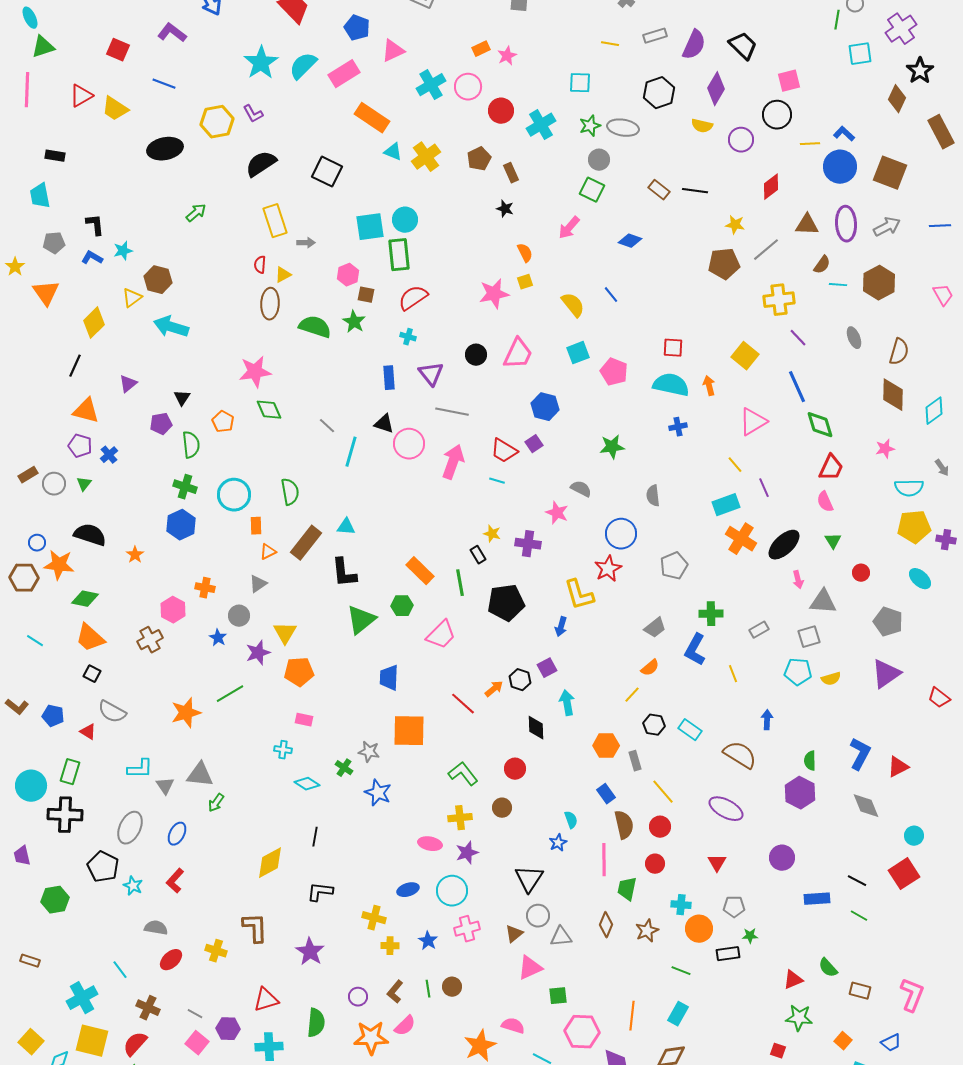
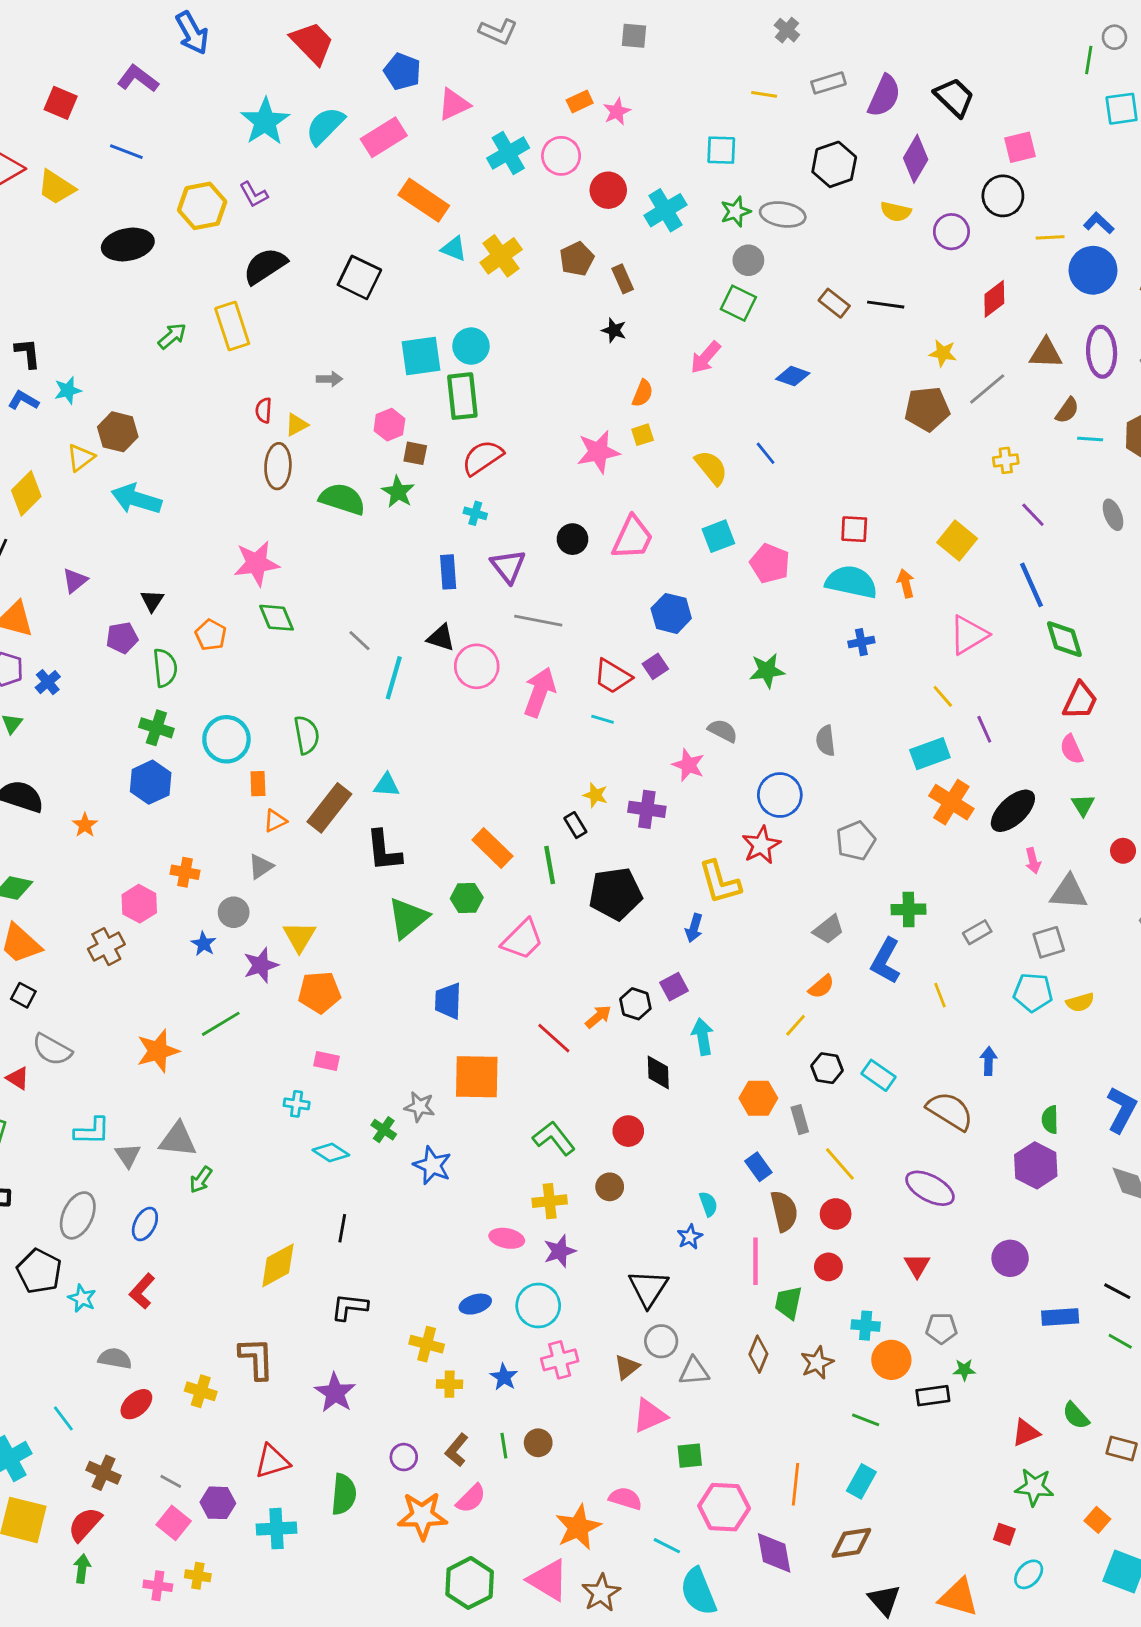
yellow rectangle: (275, 221) -> (232, 326), moved
orange semicircle: (525, 253) -> (643, 393), turned 48
yellow cross: (779, 300) -> (1006, 460), size x0.6

